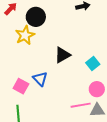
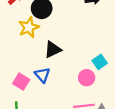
black triangle: (63, 55) -> (53, 50), moved
pink circle: (97, 89) -> (87, 78), moved

